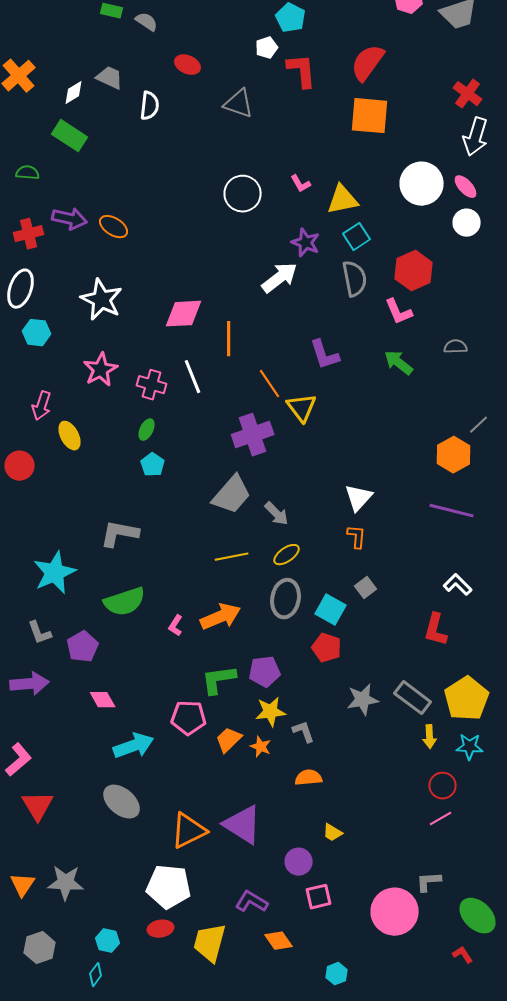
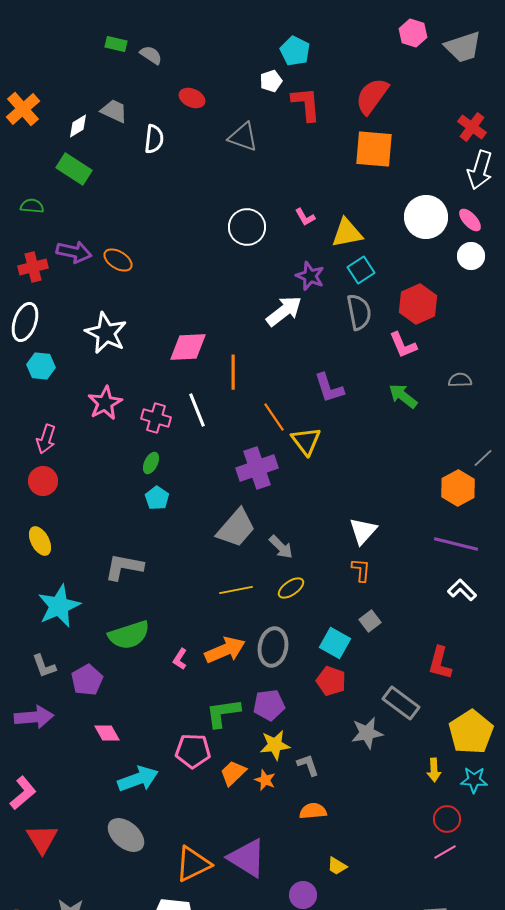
yellow ellipse: (70, 436) -> (40, 541), moved
red circle: (20, 466) -> (43, 481), moved
white L-shape: (458, 585) -> (462, 590), moved
gray ellipse: (286, 599) -> (273, 647), moved
gray rectangle: (413, 698) -> (401, 703), moved

